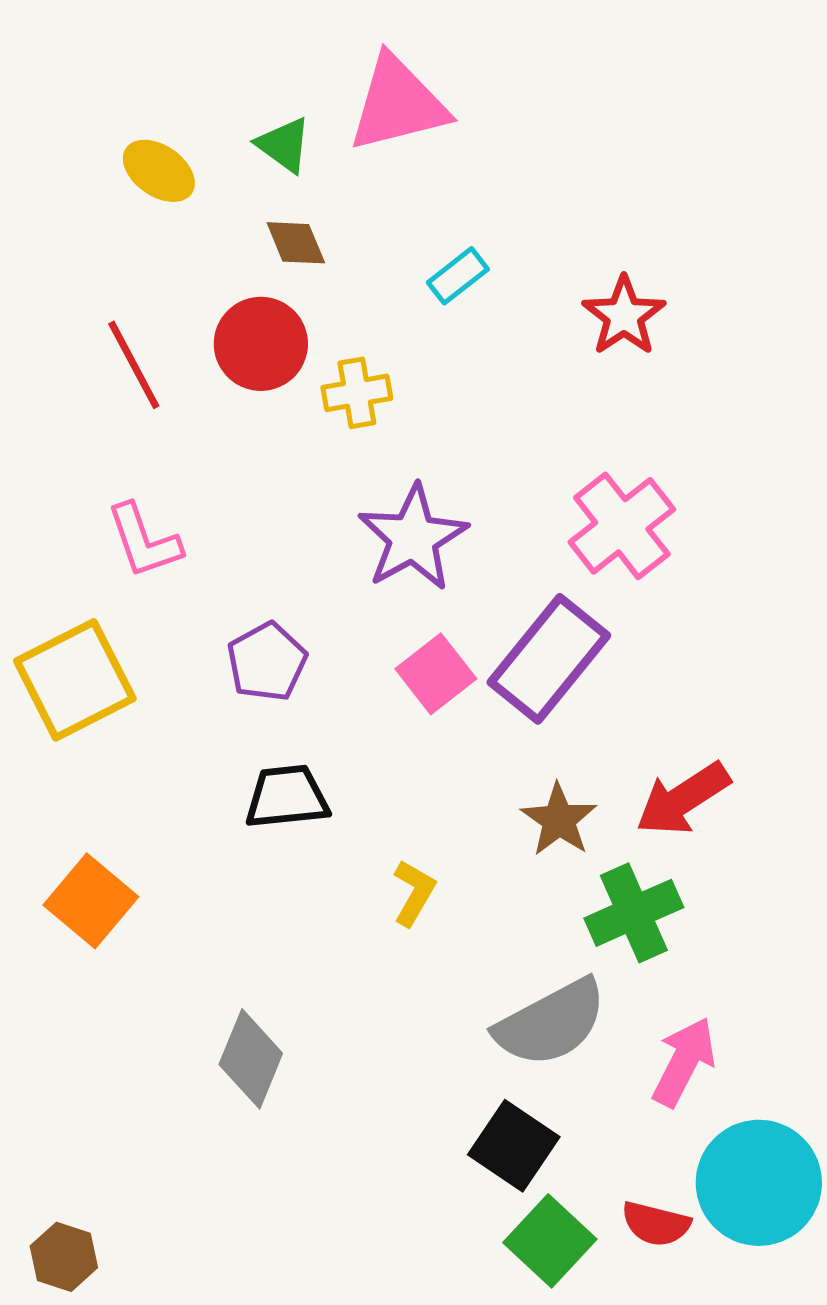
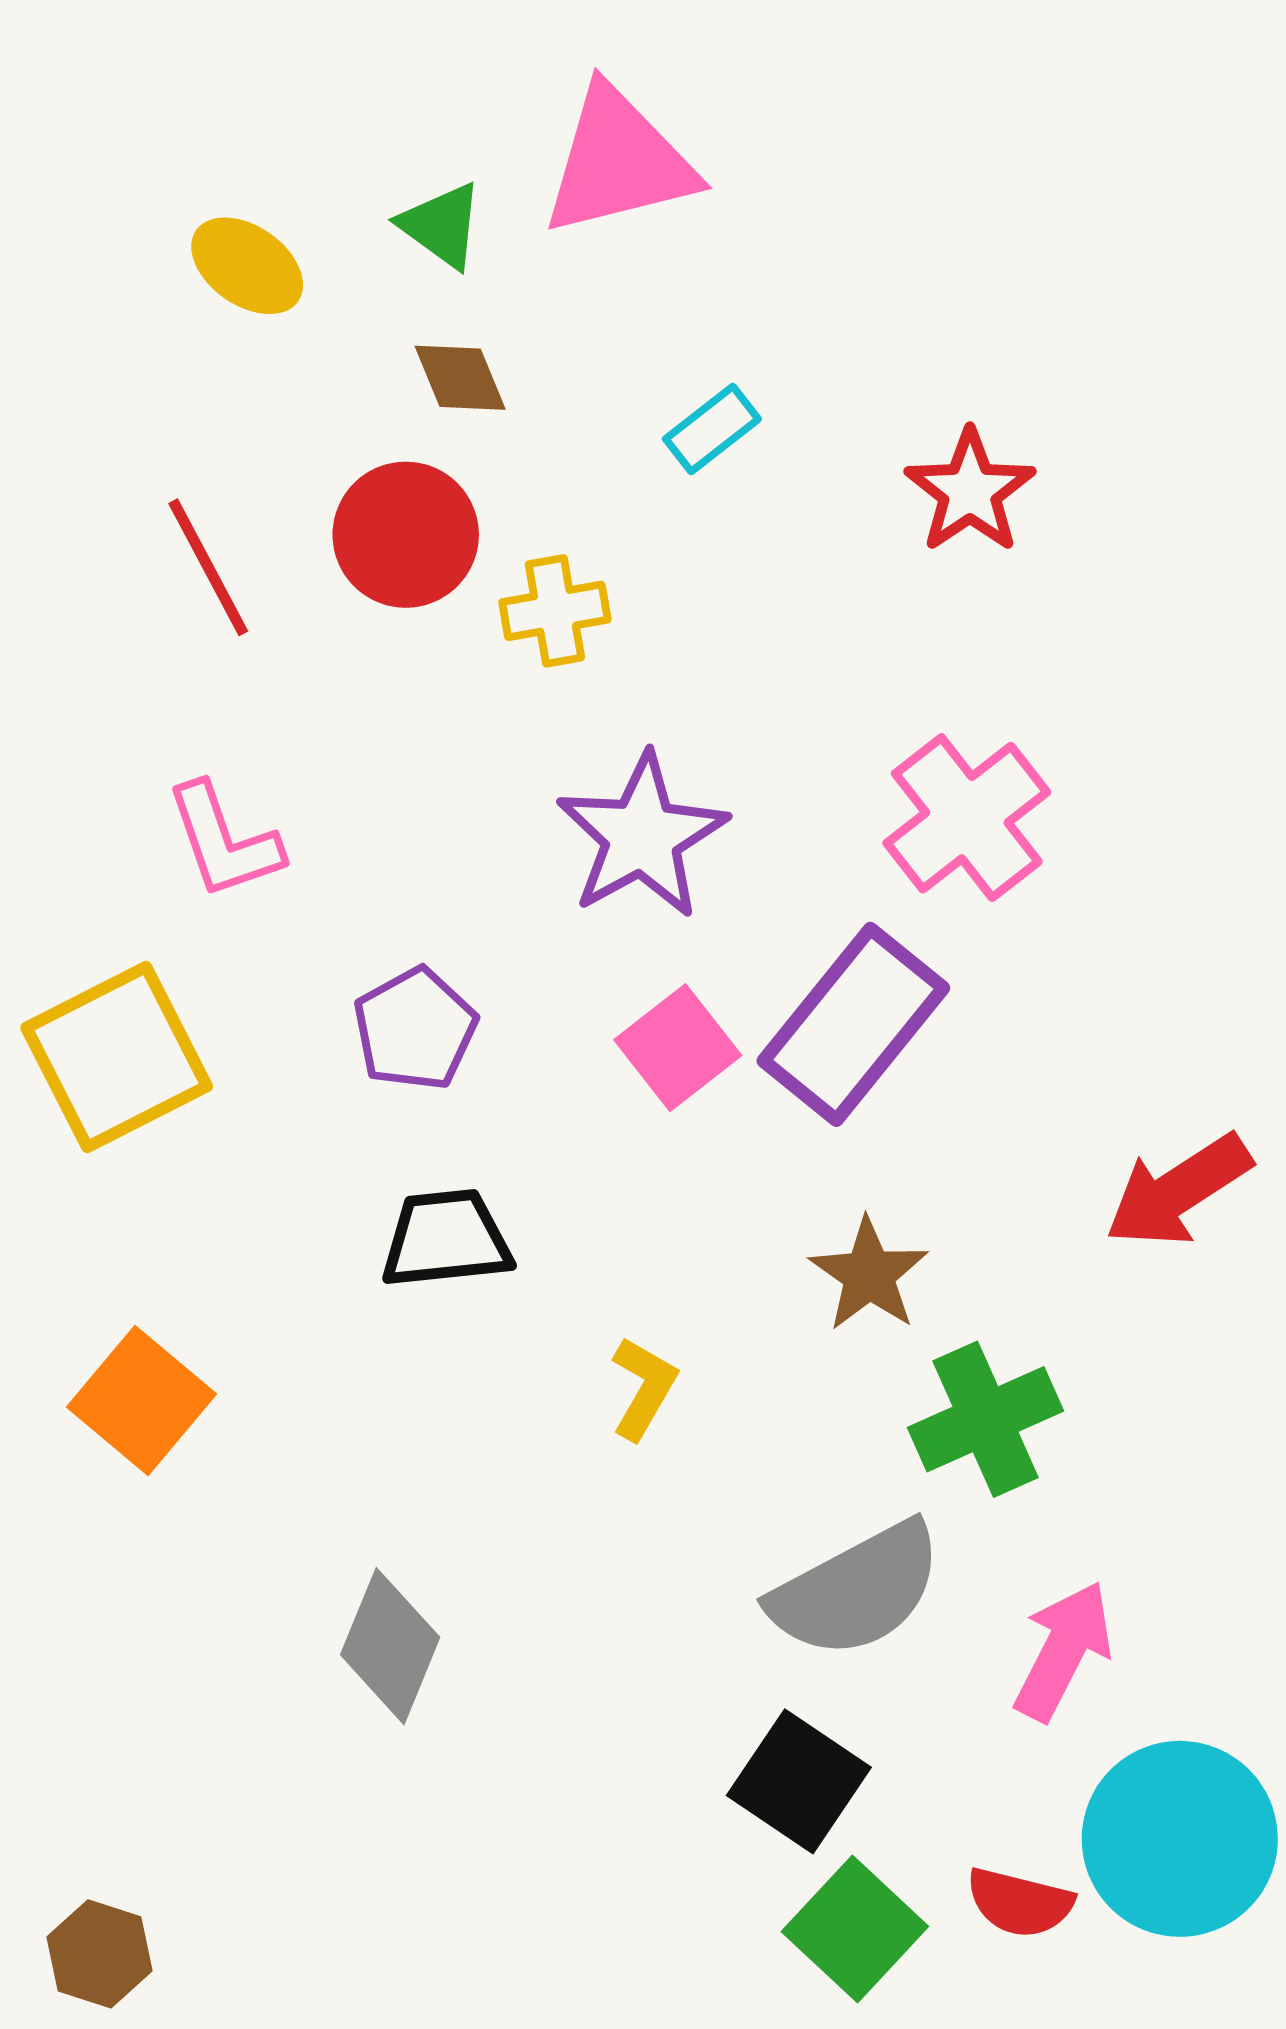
red arrow: (683, 799) -> (1178, 1191), moved

